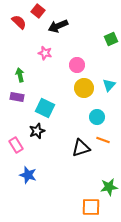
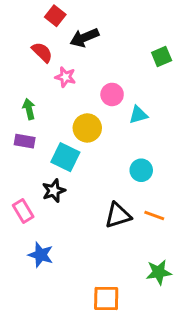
red semicircle: (19, 22) -> (42, 52), moved
cyan triangle: (109, 85) -> (138, 115), moved, turned 32
yellow circle: (84, 88) -> (87, 128), moved
orange line: (103, 140) -> (154, 215), moved
orange square: (91, 207) -> (106, 299), moved

